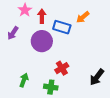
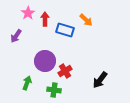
orange arrow: (83, 17) -> (86, 20), turned -96
purple circle: (42, 41) -> (45, 61), moved

